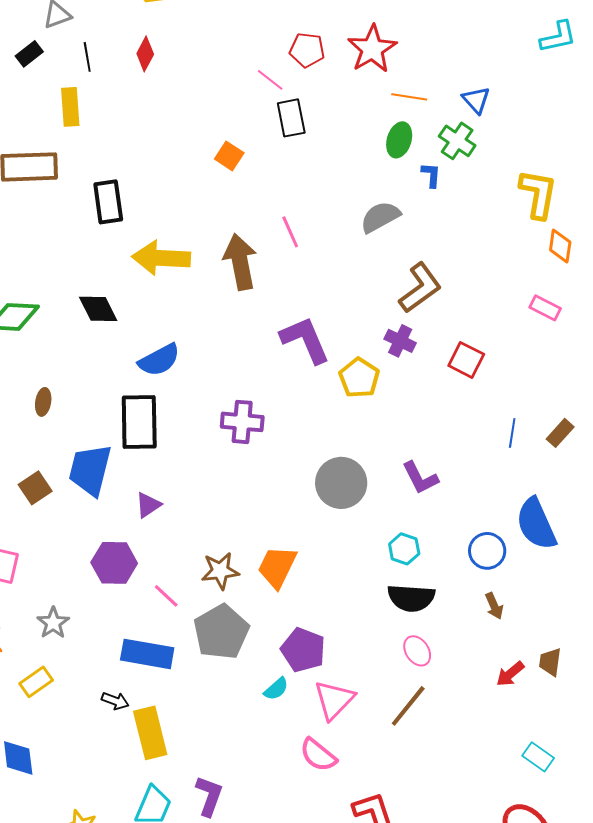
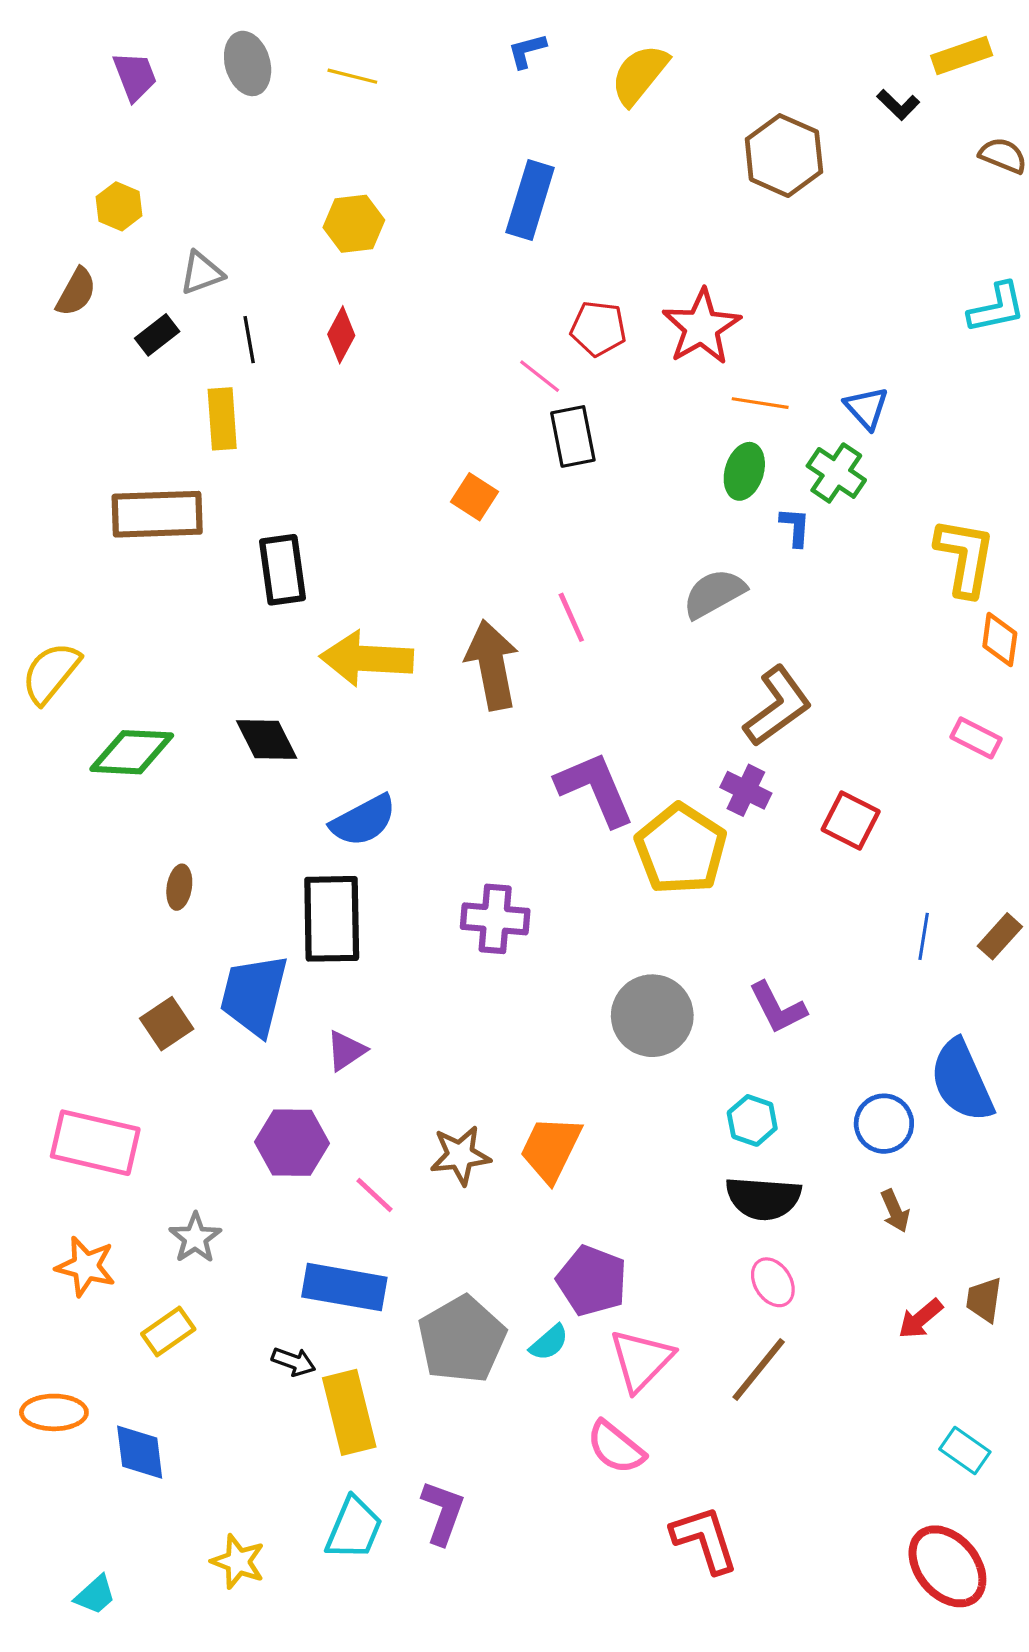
yellow pentagon: (359, 378) -> (681, 849), size x1.4
gray pentagon: (221, 632) -> (462, 1339), moved

